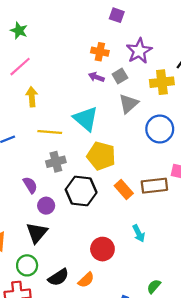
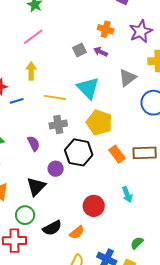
gray square: (120, 76) -> (80, 50), moved
yellow arrow: (32, 97) -> (31, 71), moved
purple circle: (46, 206) -> (56, 169), moved

